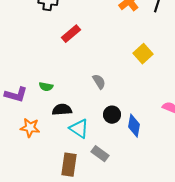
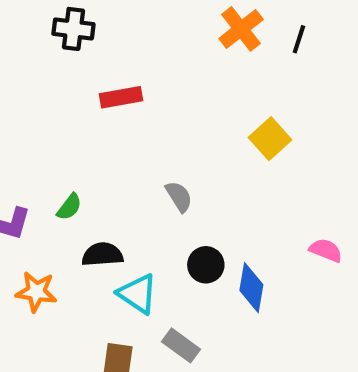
red rectangle: (71, 34) -> (121, 97), turned 30
green semicircle: (46, 87) -> (69, 207), turned -64

